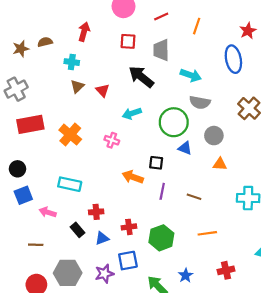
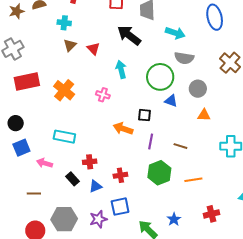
cyan arrow: (132, 113) -> (121, 69), turned 96
green hexagon: (161, 238) -> (159, 173), moved

